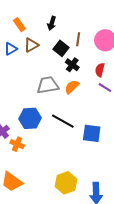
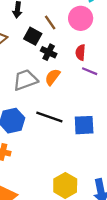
brown line: (78, 39) -> (50, 23), turned -32

